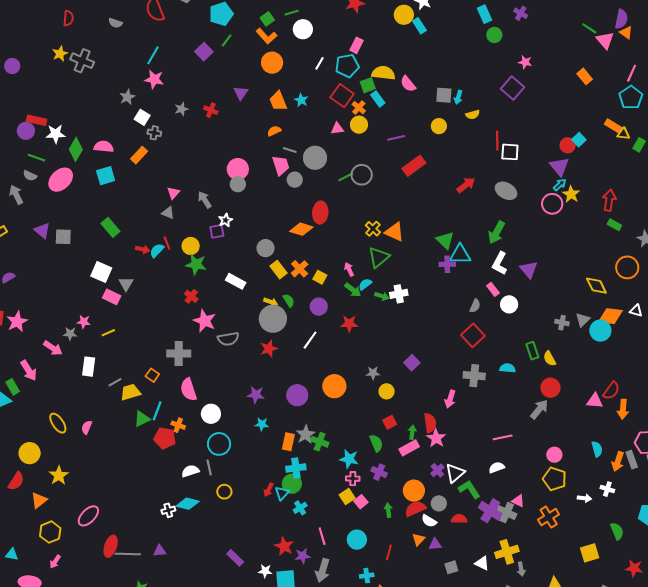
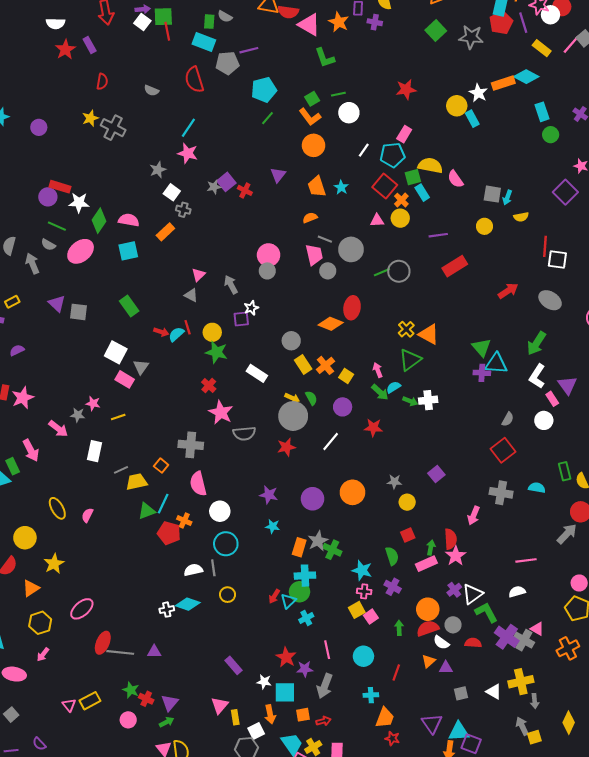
purple square: (204, 52) -> (226, 182), moved
pink rectangle: (493, 289) -> (552, 399), moved

